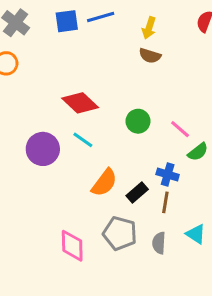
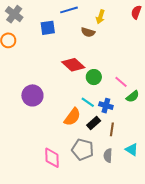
blue square: (67, 21) -> (48, 28), moved
brown semicircle: (150, 56) -> (88, 32), moved
red diamond: (80, 103) -> (73, 65), moved
cyan line: (83, 140) -> (88, 102), moved
blue cross: (168, 174) -> (106, 106), moved

